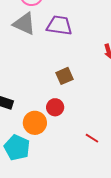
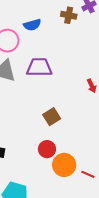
orange circle: (35, 123) -> (64, 165), moved

